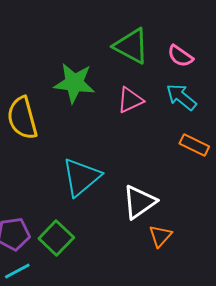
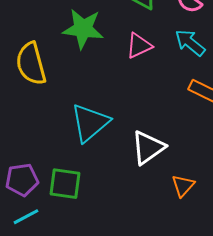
orange triangle: (160, 236) -> (183, 186), moved
green square: (56, 238) -> (65, 184), turned -36

